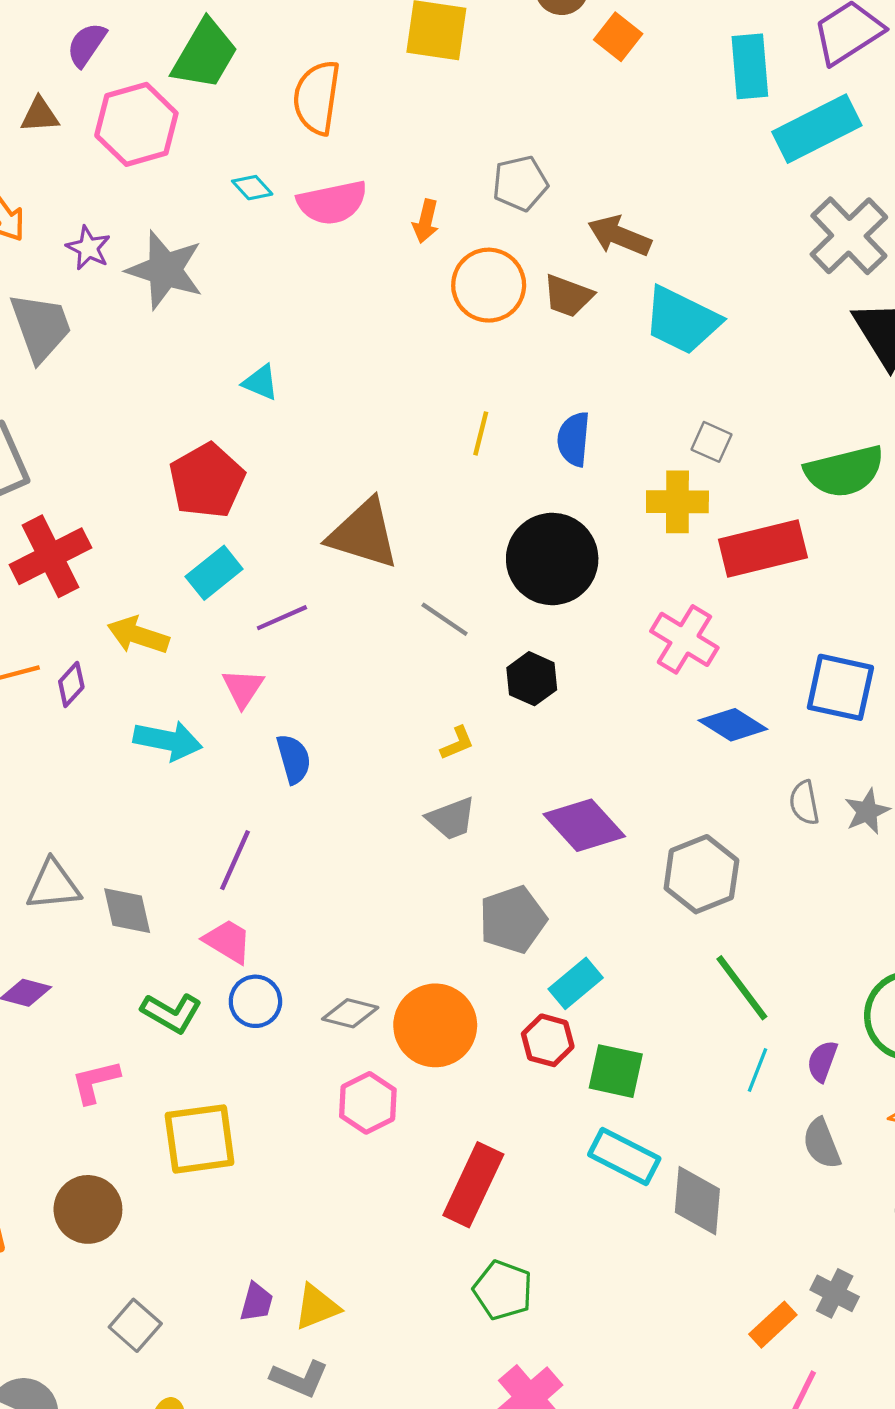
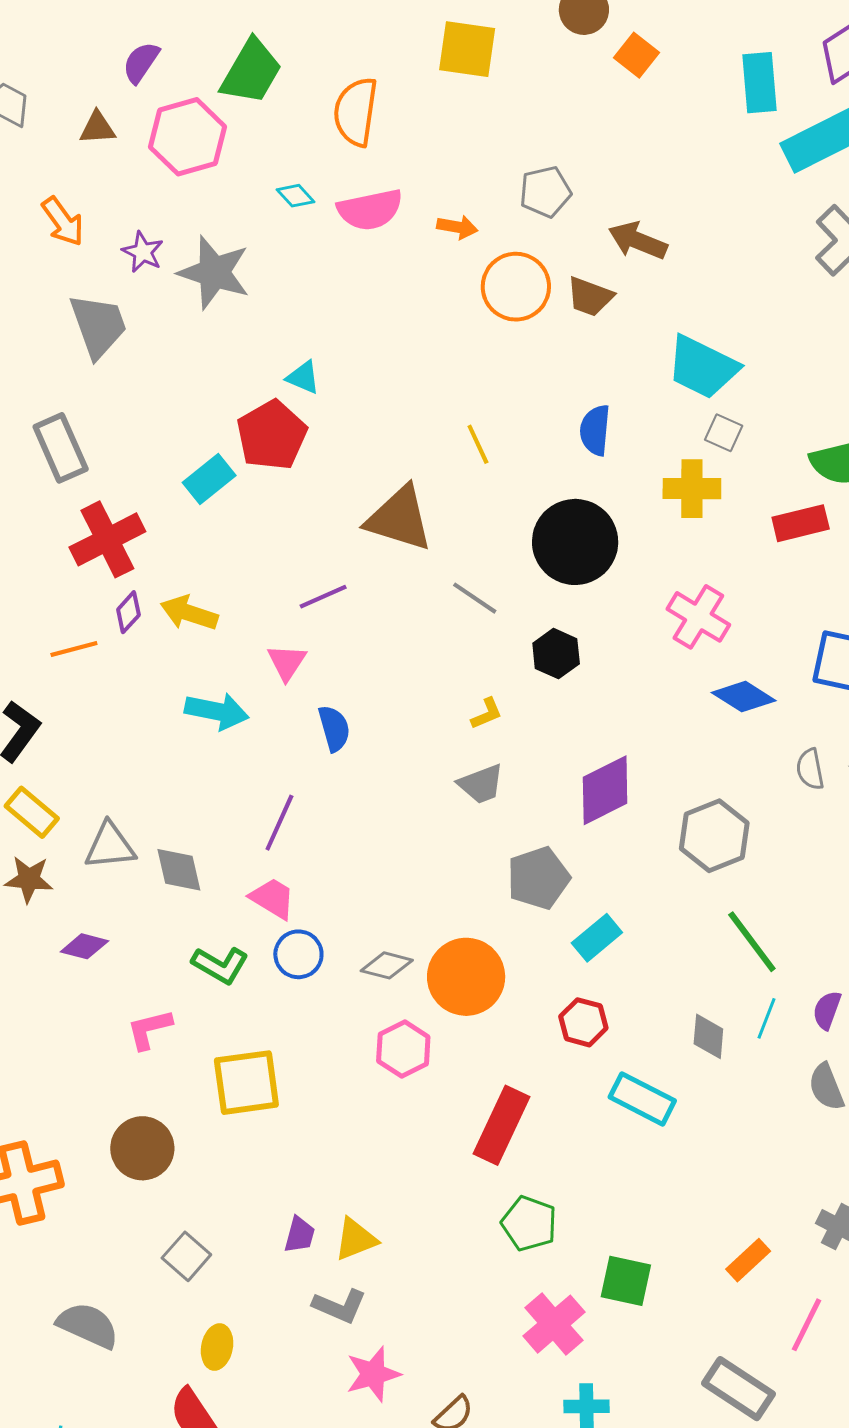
orange arrow: (426, 221) -> (457, 227), turned -93
cyan trapezoid: (682, 320) -> (703, 367), moved
yellow line: (481, 433) -> (478, 444), moved, turned -39
red pentagon: (207, 481) -> (272, 435), moved
red rectangle: (763, 549) -> (801, 523), moved, size x0.7
cyan rectangle: (214, 573) -> (209, 479), moved
purple diamond: (71, 684) -> (128, 612), moved
purple diamond: (584, 825) -> (605, 790), turned -74
red hexagon: (548, 1040) -> (583, 1022), moved
green square: (616, 1071) -> (626, 1281), moved
gray diamond: (697, 1201) -> (708, 1036), moved, size x0.7
orange rectangle: (773, 1325) -> (748, 1260), moved

